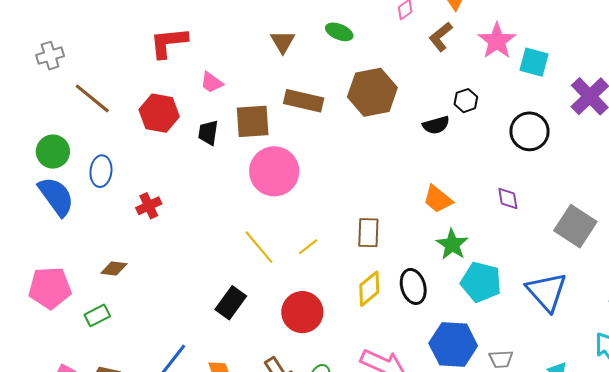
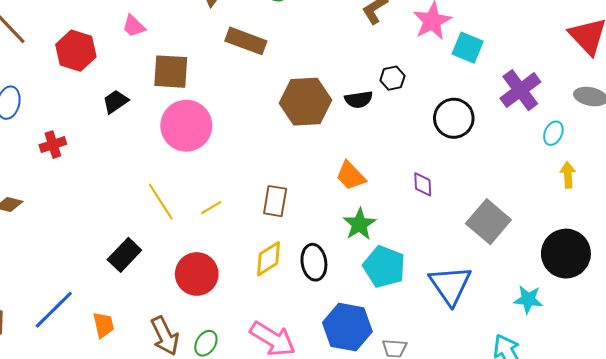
brown hexagon: (372, 92) -> (306, 102), moved
brown rectangle: (304, 101) -> (246, 41), moved
black trapezoid: (208, 133) -> (115, 102), moved, turned 40

